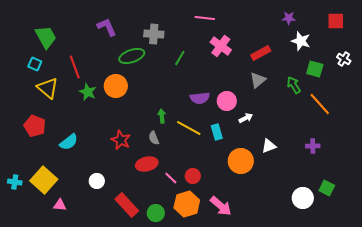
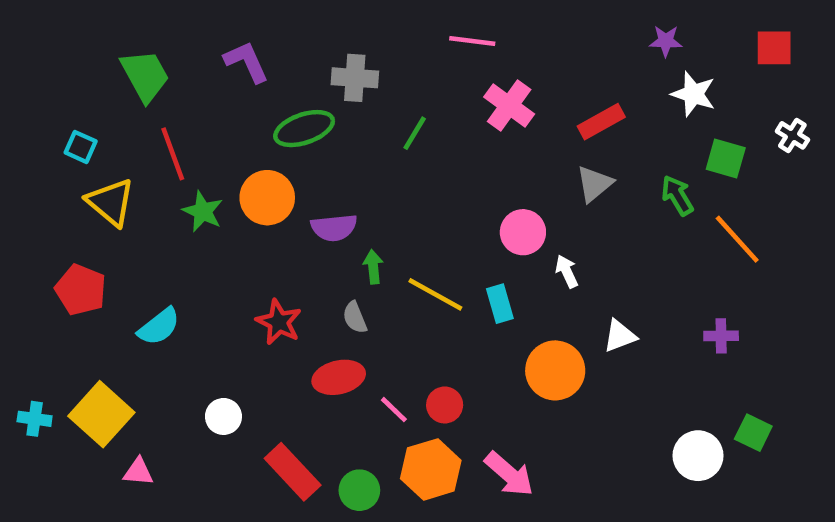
green trapezoid: (46, 37) -> (145, 76), moved
purple semicircle: (200, 98) -> (334, 228), moved
white arrow: (246, 118) -> (567, 271), turned -88

